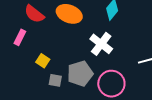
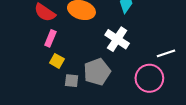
pink rectangle: (20, 37) -> (50, 38), moved
pink circle: (111, 84) -> (149, 78), moved

